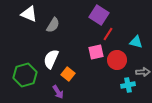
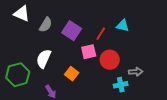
purple square: (99, 15) -> (72, 31), moved
cyan triangle: (136, 42) -> (123, 26), moved
orange square: (68, 74) -> (72, 74), moved

